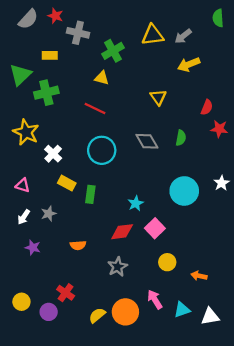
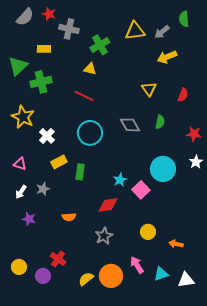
green semicircle: (218, 18) -> (184, 19), moved
yellow triangle: (158, 97) -> (149, 89), moved
red star: (219, 129) -> (194, 134), moved
yellow rectangle: (67, 183) -> (59, 162), turned -56
pink square: (155, 228) -> (141, 190), moved

